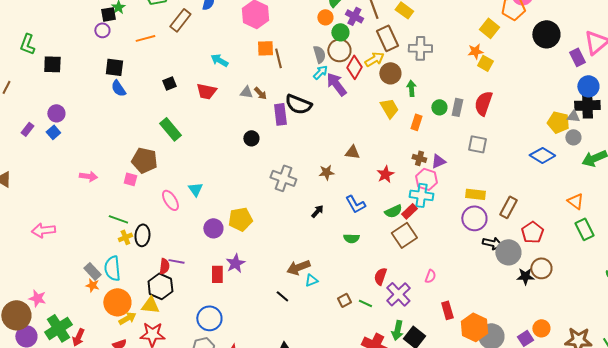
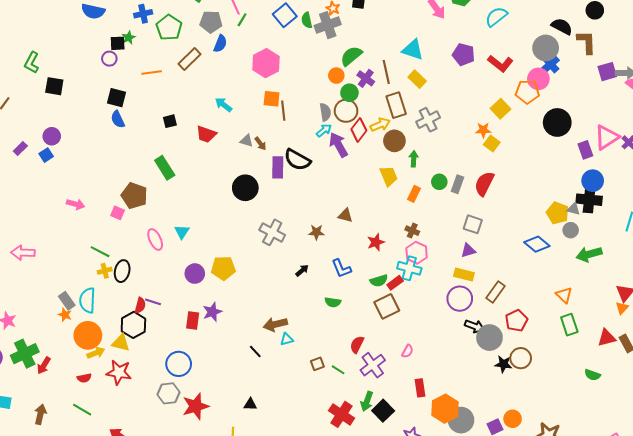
gray cross: (420, 48) -> (428, 120), turned -35
black circle: (251, 138) -> (245, 188), size x1.6
purple triangle: (438, 161) -> (468, 250), moved

